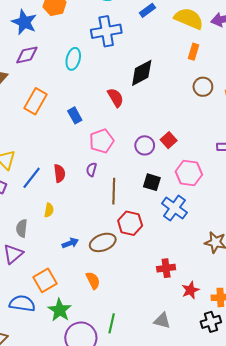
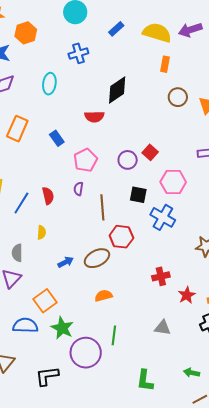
blue cross: (106, 31) -> (78, 53), size x0.7
red semicircle: (115, 98) -> (94, 117), turned 126
orange semicircle: (93, 280) -> (103, 296), moved, turned -72

